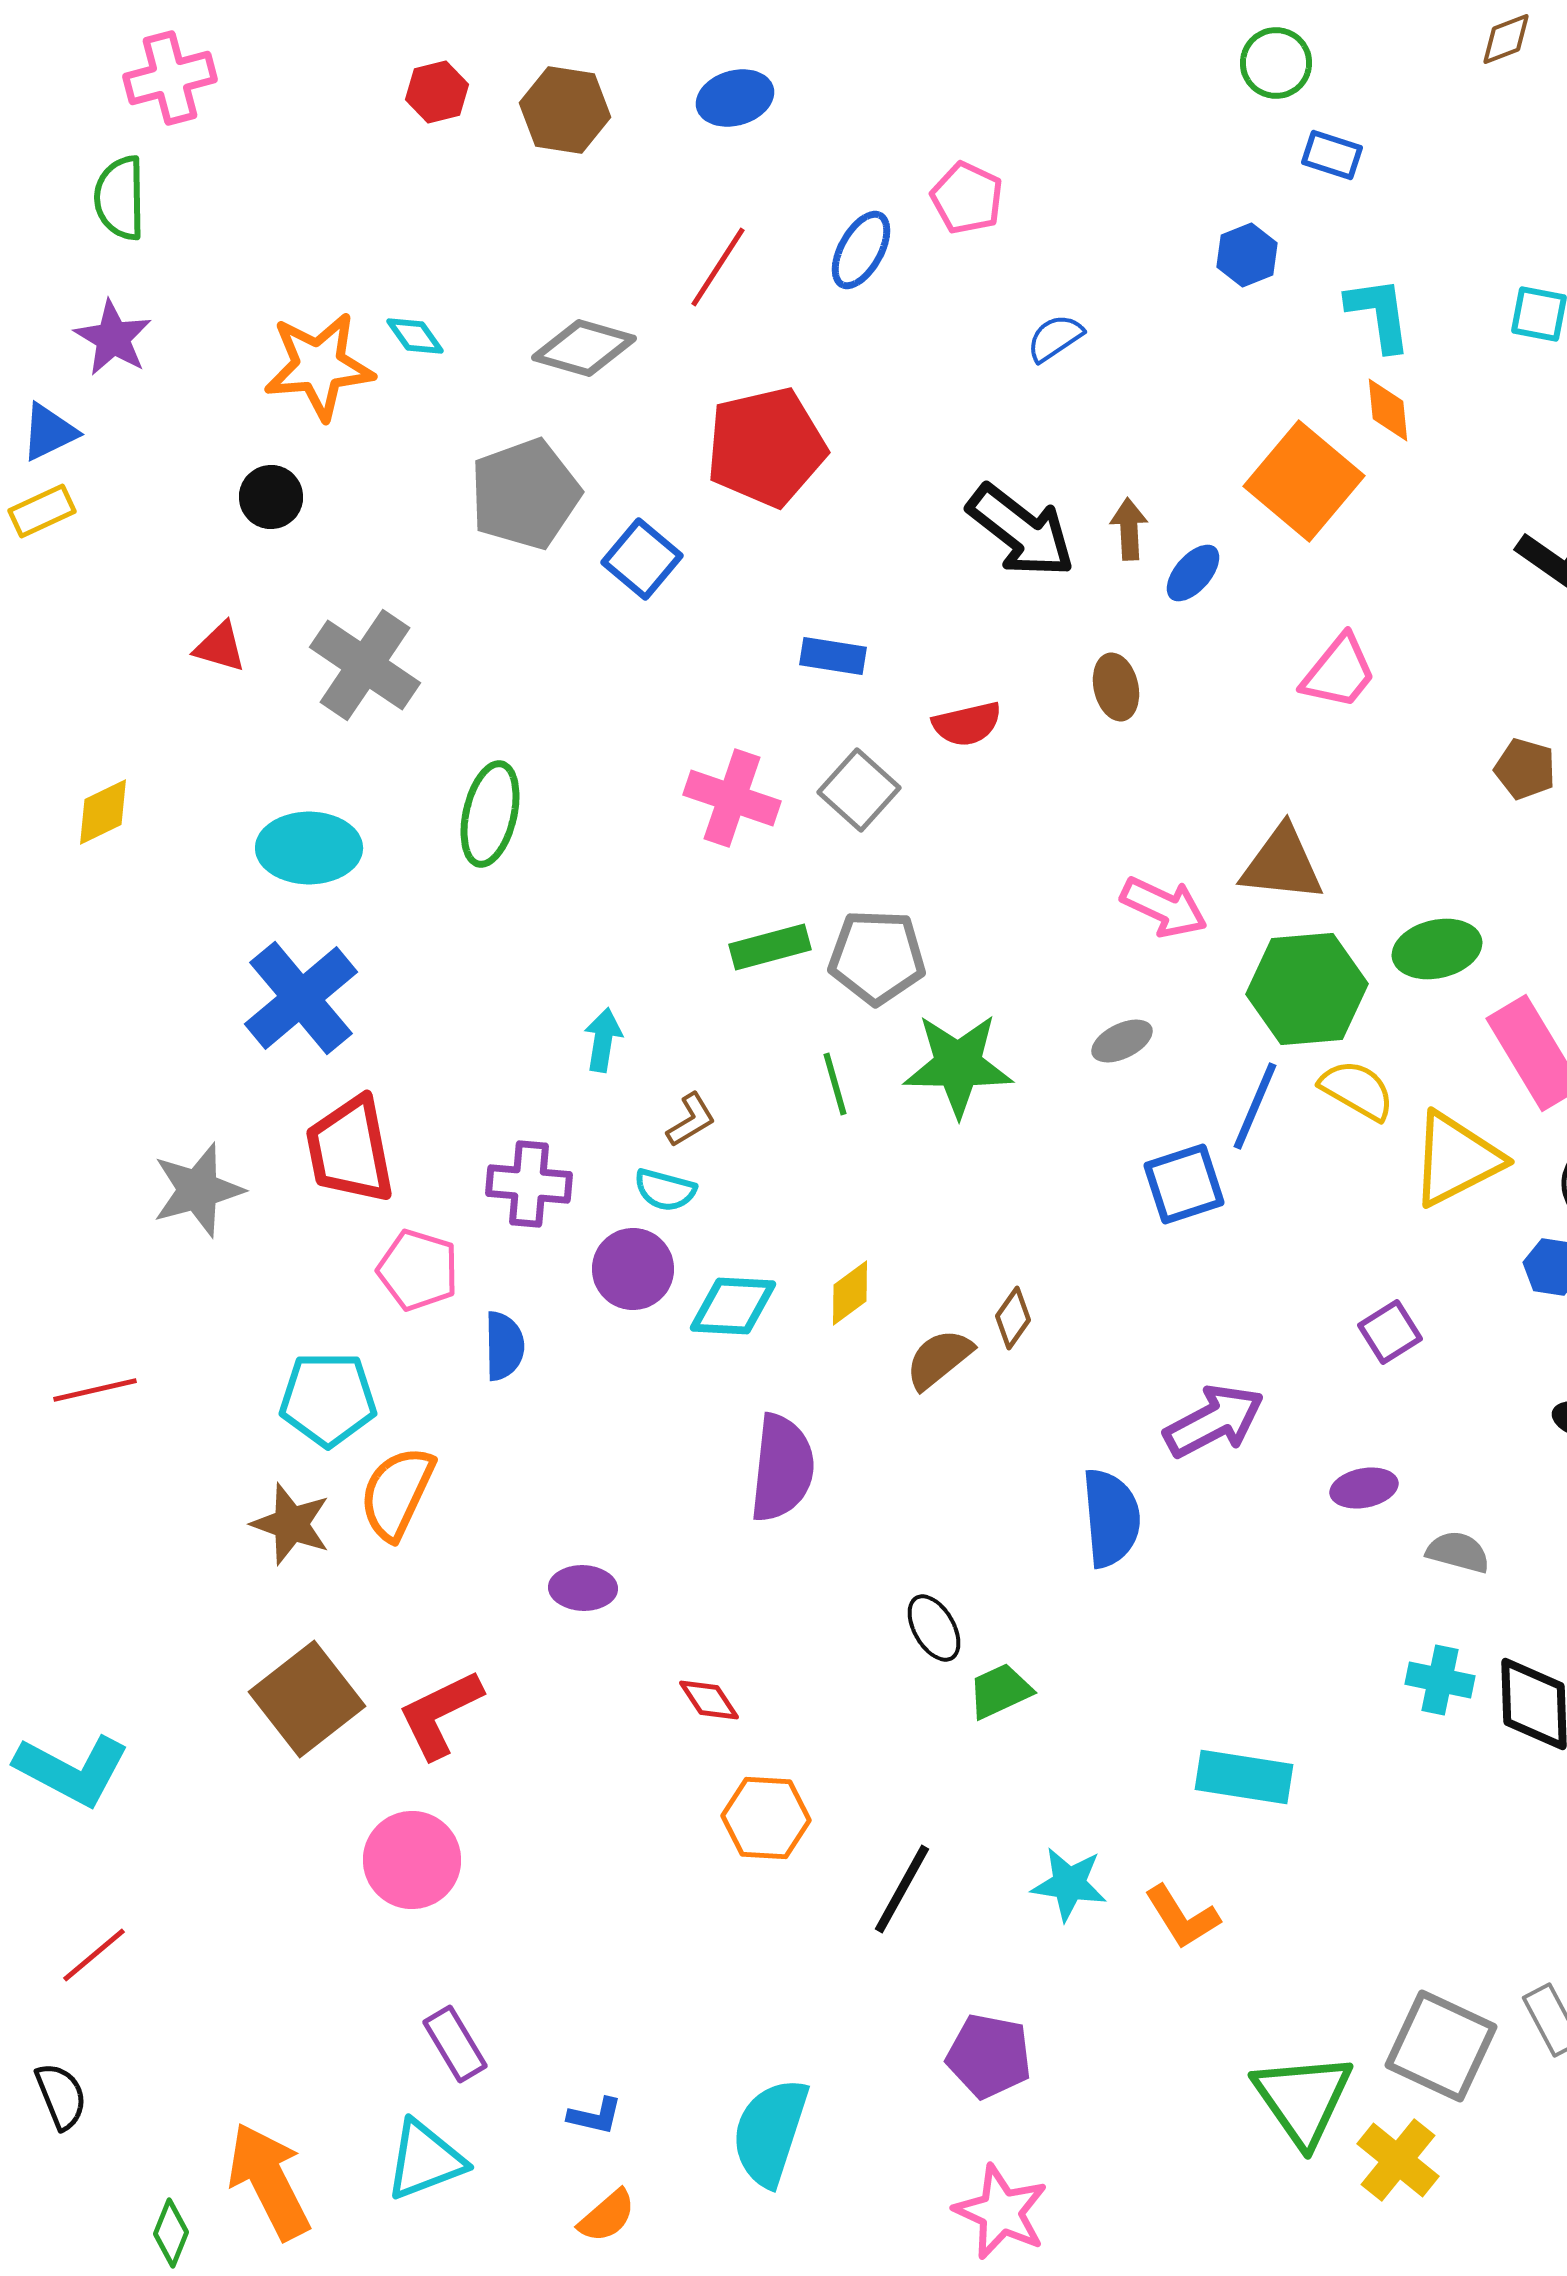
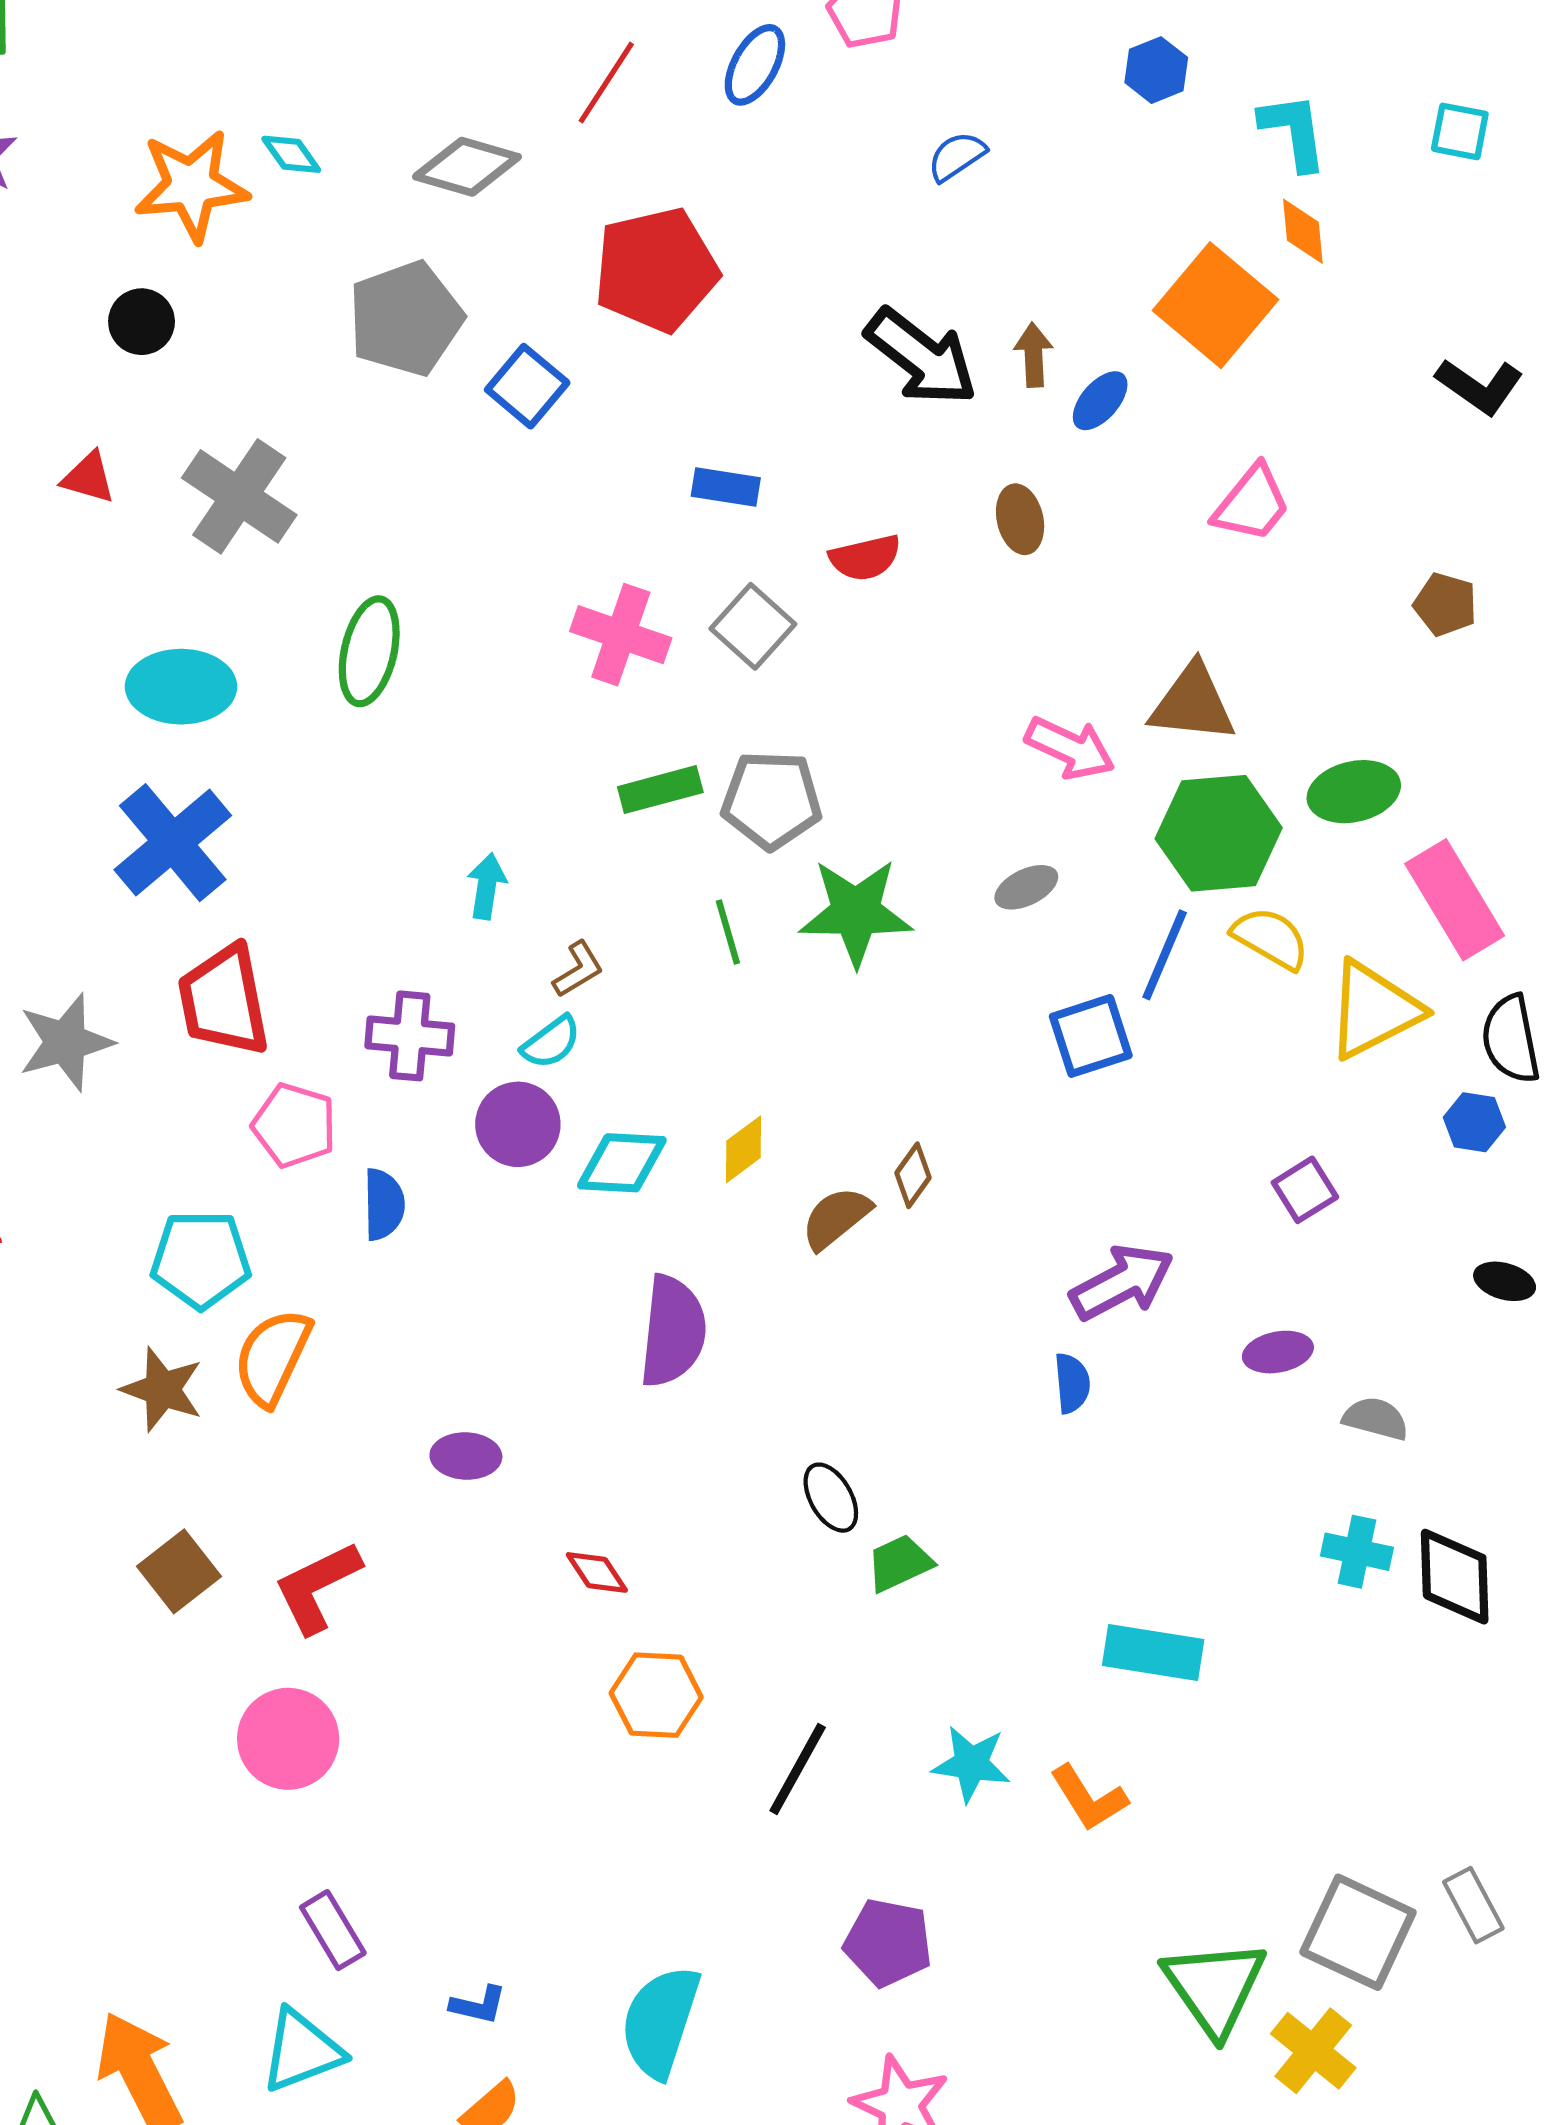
cyan semicircle: (665, 1190) -> (551, 1042), turned -52
blue semicircle: (1111, 1518) -> (1072, 1383), moved, size x0.6
brown square: (307, 1699) -> (179, 1571), size x0.7

